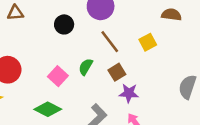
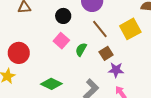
yellow square: (148, 42) -> (130, 29), size x1.5
pink square: (58, 76) -> (61, 41), moved

